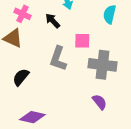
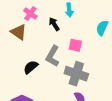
gray cross: (103, 65) -> (76, 74), moved
black semicircle: (21, 77) -> (31, 67), moved

